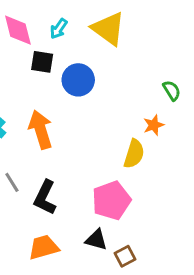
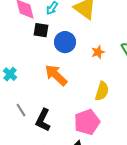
orange star: (154, 125) -> (98, 52), moved
orange arrow: (41, 130) -> (56, 75), moved, turned -30

